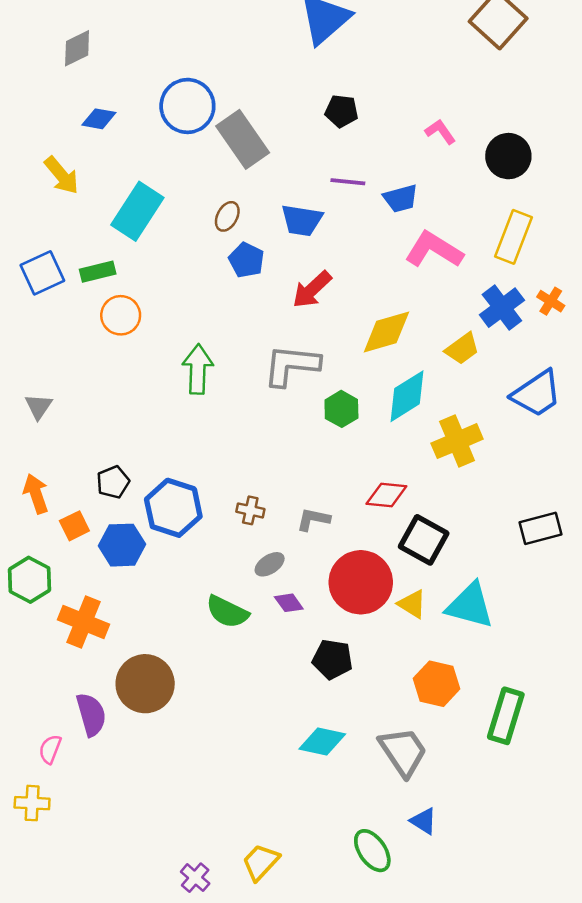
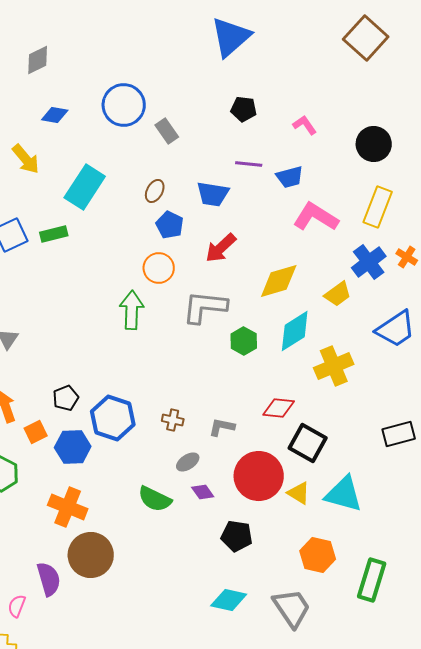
pink L-shape: (440, 132) -> (305, 125), moved
gray rectangle: (243, 139) -> (167, 131), size x0.6
orange circle: (121, 315) -> (159, 268), moved
orange cross: (83, 622) -> (68, 507), moved

